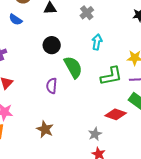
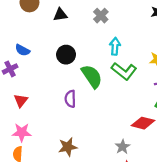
blue semicircle: (16, 20) -> (22, 50), moved
green L-shape: (111, 76) -> (124, 71), moved, turned 55
brown star: (45, 129) -> (68, 147), turned -30

